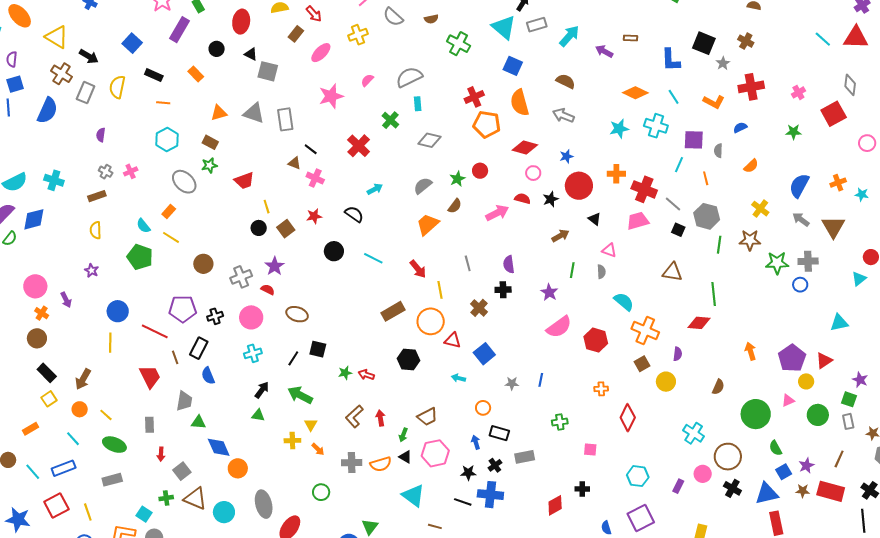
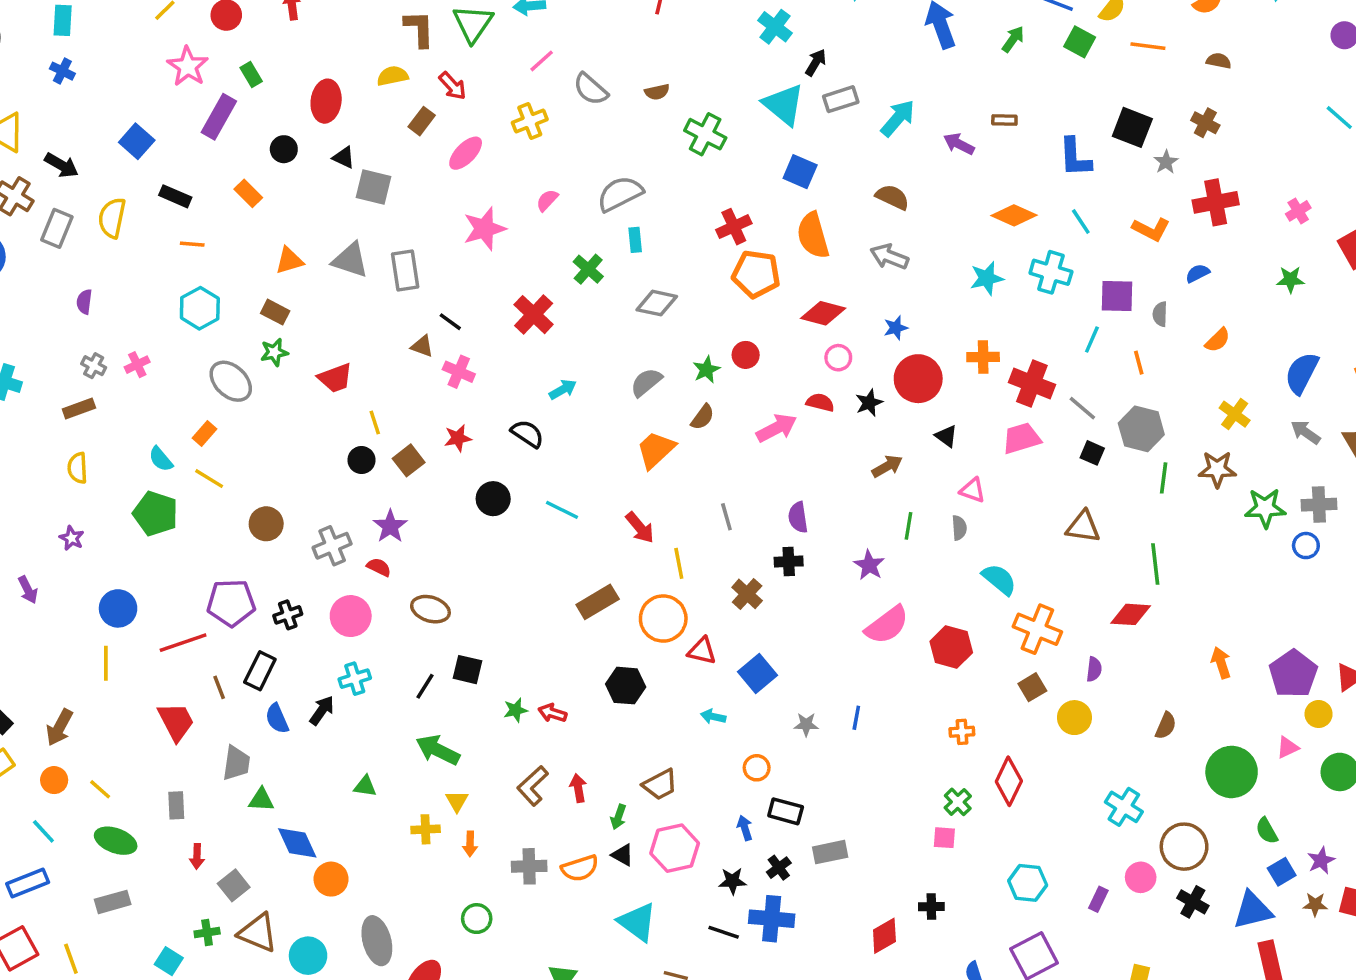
red line: (155, 331) -> (183, 643), turned -44
black arrow: (262, 390) -> (322, 710), moved
green cross: (560, 422) -> (958, 802), moved, turned -35
orange arrow: (318, 449) -> (470, 844), turned 48

